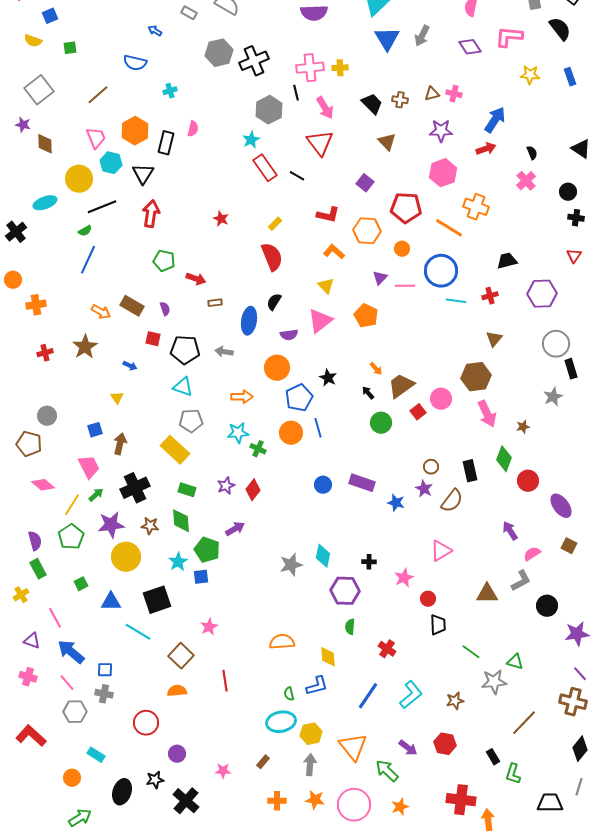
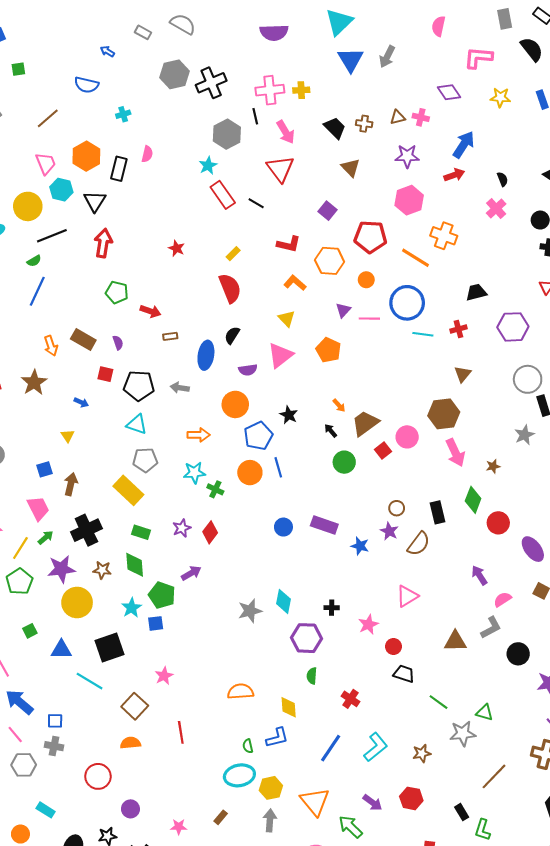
purple diamond: (470, 47) -> (449, 92), moved
orange arrow: (101, 312) -> (51, 346), turned 42
black trapezoid: (438, 625) -> (404, 674), turned -70

